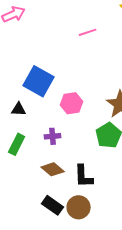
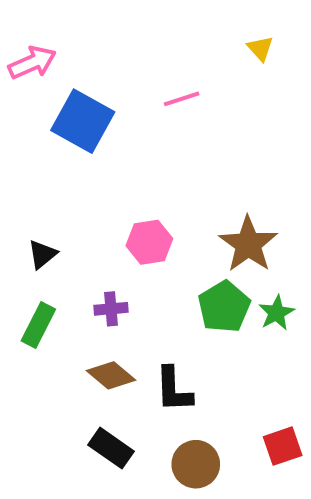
blue square: (39, 81) -> (83, 121), moved
black triangle: (19, 109) -> (42, 254), turned -42
brown circle: (79, 207) -> (196, 464), moved

